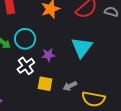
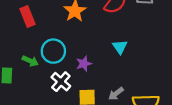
cyan triangle: (82, 47) -> (120, 47), size x0.6

